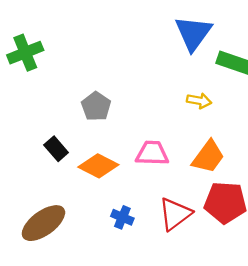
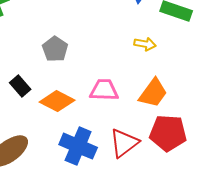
blue cross: (122, 217) -> (78, 146), size x1.8

